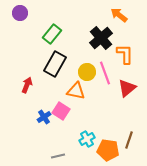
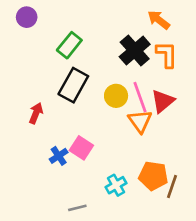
orange L-shape: (125, 54) -> (167, 54), moved
red triangle: (127, 88) -> (163, 101), moved
orange triangle: (76, 91) -> (140, 121), moved, turned 42
orange pentagon: (108, 150) -> (153, 176), moved

